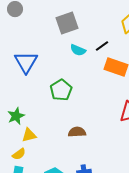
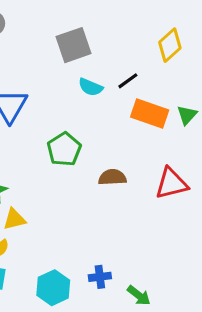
brown semicircle: (77, 132) -> (112, 177), moved

